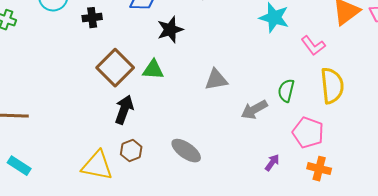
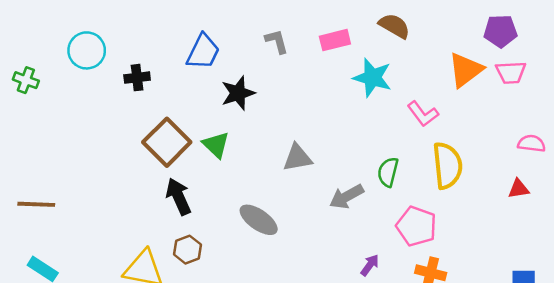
green triangle: (153, 70) -> (216, 145), turned 40
black arrow: (124, 110) -> (178, 197), turned -44
gray ellipse: (186, 151) -> (259, 220), moved

